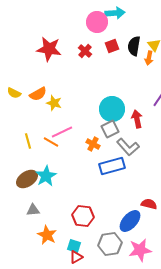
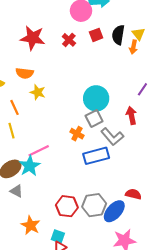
orange semicircle: (38, 94) -> (25, 73), moved, turned 36
red arrow: (137, 119) -> (131, 115), moved
pink line: (62, 132) -> (39, 151), moved
orange line: (51, 142) -> (14, 107), moved, turned 35
gray triangle: (33, 210) -> (17, 191), moved, turned 32
gray hexagon: (110, 244) -> (94, 205), moved

